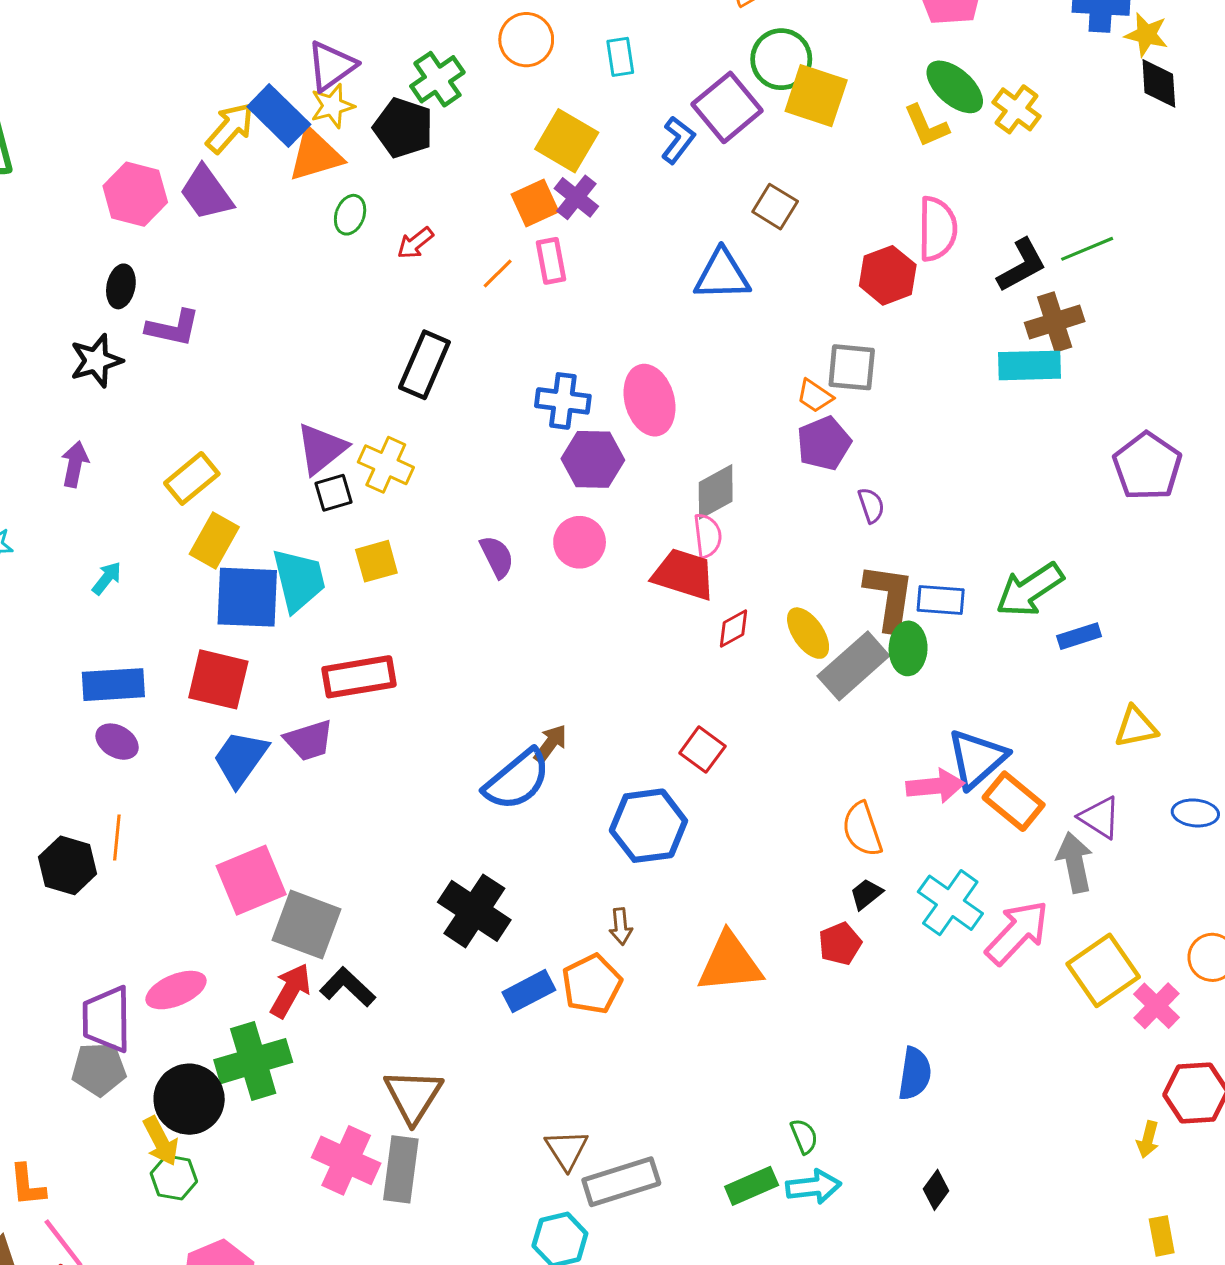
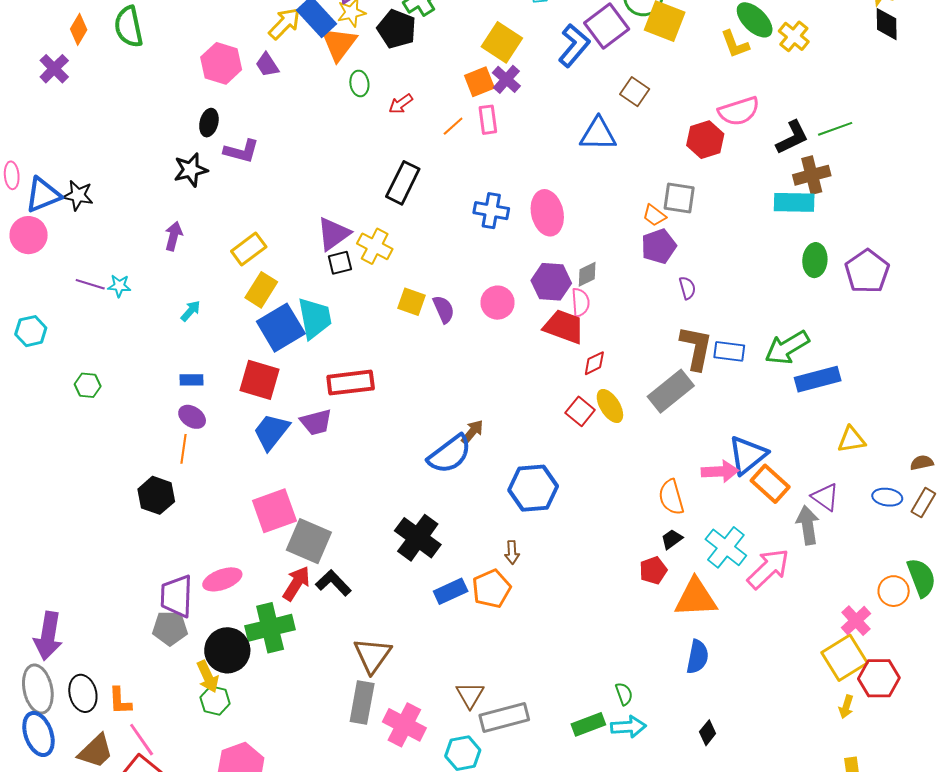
blue L-shape: (678, 140) -> (574, 45), size x1.4
orange triangle: (315, 155) -> (339, 44), turned -39
purple trapezoid: (206, 193) -> (267, 65), size x0.7
green ellipse: (350, 215) -> (359, 83), turned -30
pink semicircle: (937, 229) -> (739, 111), turned 69
purple hexagon: (593, 459) -> (551, 282), moved
gray diamond: (716, 492) -> (587, 274), size x0.7
yellow square: (376, 561) -> (411, 302), moved, turned 32
blue square: (247, 597) -> (281, 328), turned -36
yellow ellipse: (808, 633) -> (610, 406), moved
blue rectangle: (1079, 636) -> (818, 379), size x1.6
green ellipse: (908, 648) -> (815, 260), moved
blue rectangle: (113, 685) -> (192, 380), size x0.6
red square: (702, 750) -> (580, 411), moved
orange line: (117, 837) -> (184, 449), moved
orange triangle: (730, 963) -> (696, 598), moved
yellow square: (1103, 970) -> (844, 658), moved
pink cross: (346, 1160) -> (404, 725), moved

